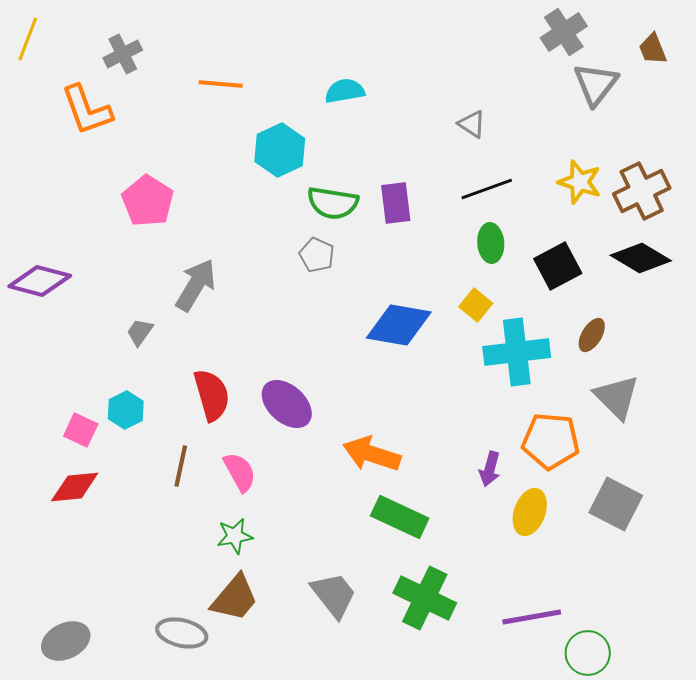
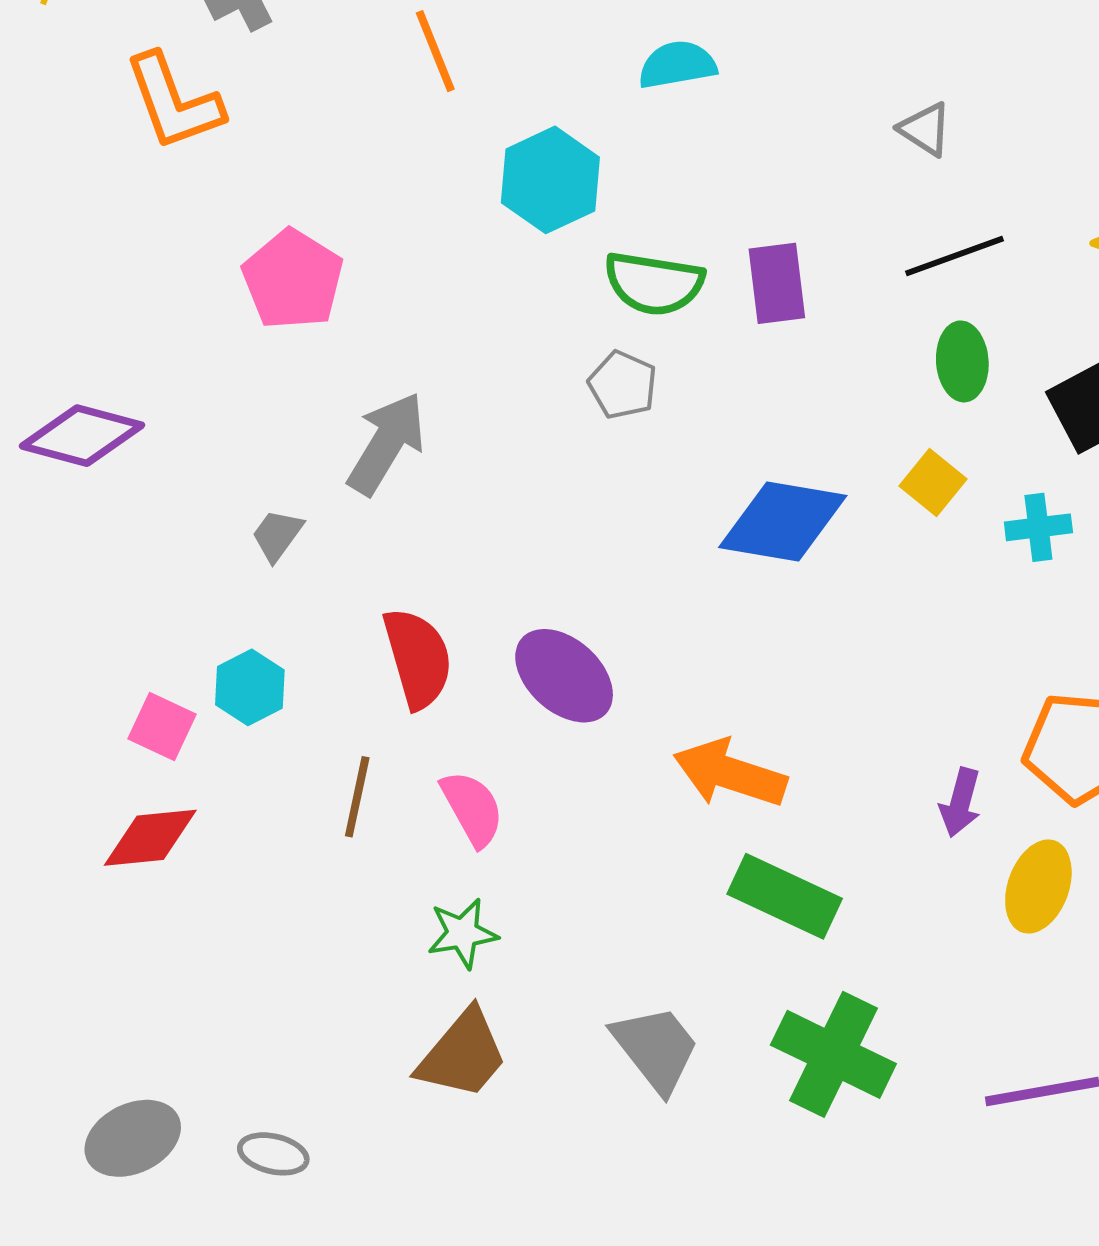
orange line: (221, 84) -> (435, 51), turned 63
cyan cross: (517, 352) -> (1038, 527), moved, size x0.5
gray ellipse: (182, 633) -> (273, 1154), moved, size x0.7

